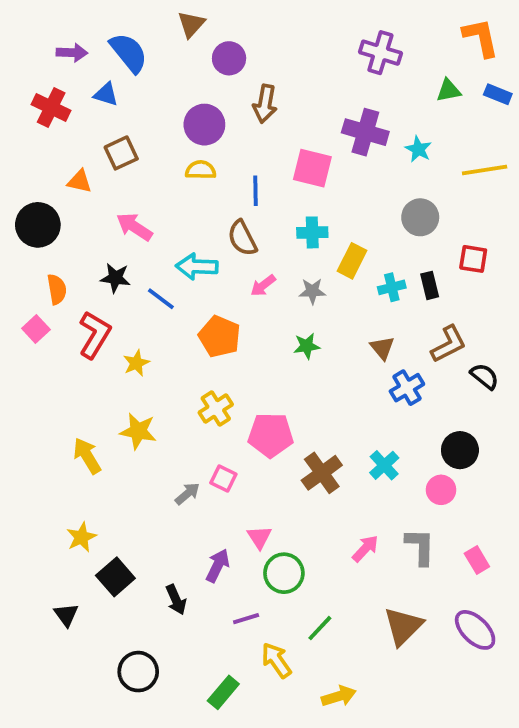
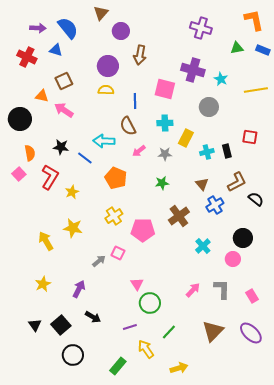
gray circle: (420, 217) -> (209, 107), moved
pink arrow: (134, 227) -> (64, 110), moved
brown cross: (322, 473) -> (179, 216), moved
purple arrow: (218, 566) -> (79, 289), moved
black square: (115, 577) -> (61, 325), moved
black arrow: (176, 600) -> (93, 317), turned -35

